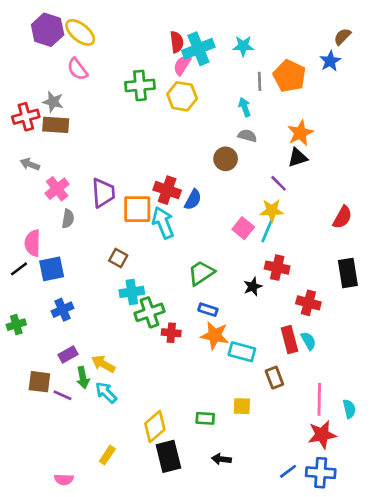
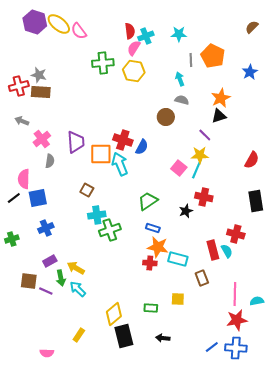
cyan cross: (198, 49) -> (146, 36), size x0.7
blue star: (330, 61) -> (250, 72), moved
pink semicircle: (77, 69) -> (79, 31), moved
red cross: (308, 303) -> (236, 234), moved
red cross: (171, 333) -> (150, 263), moved
cyan semicircle: (349, 409) -> (257, 301), turned -88

